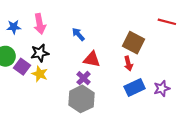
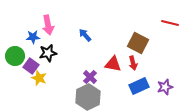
blue star: (14, 27) -> (33, 37), moved
red triangle: (92, 59) -> (113, 64), moved
yellow star: (40, 74) -> (39, 78), moved

